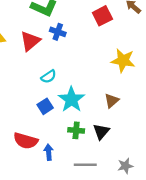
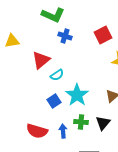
red square: (102, 16) -> (103, 35), moved
red triangle: (30, 41) -> (41, 60), moved
blue arrow: (49, 152) -> (63, 131), moved

